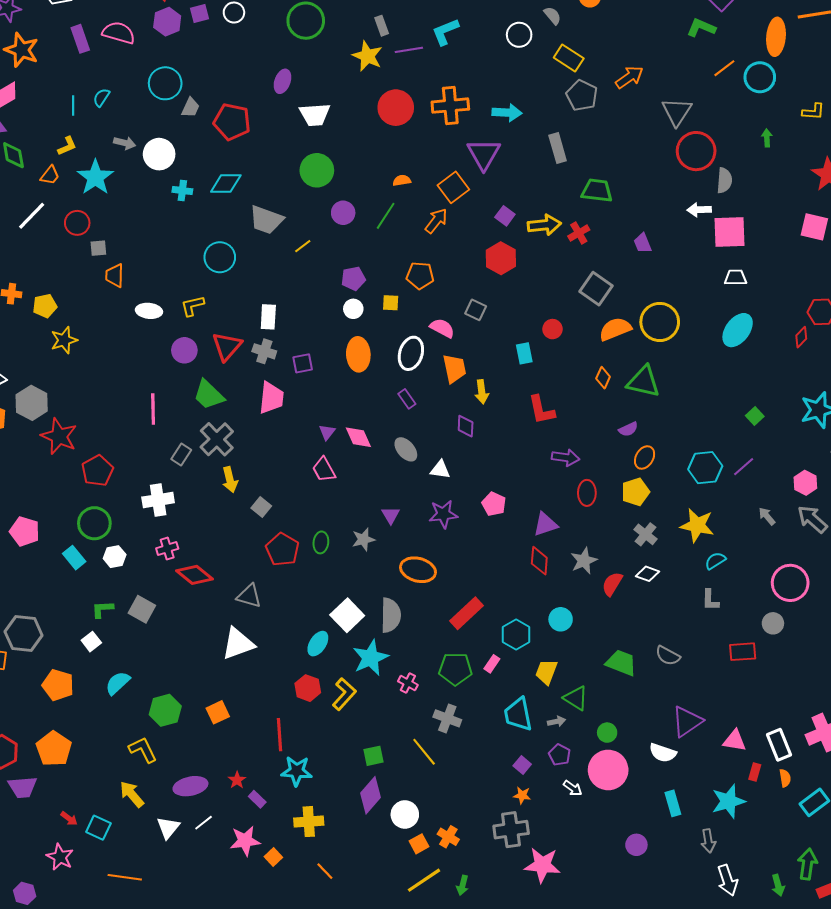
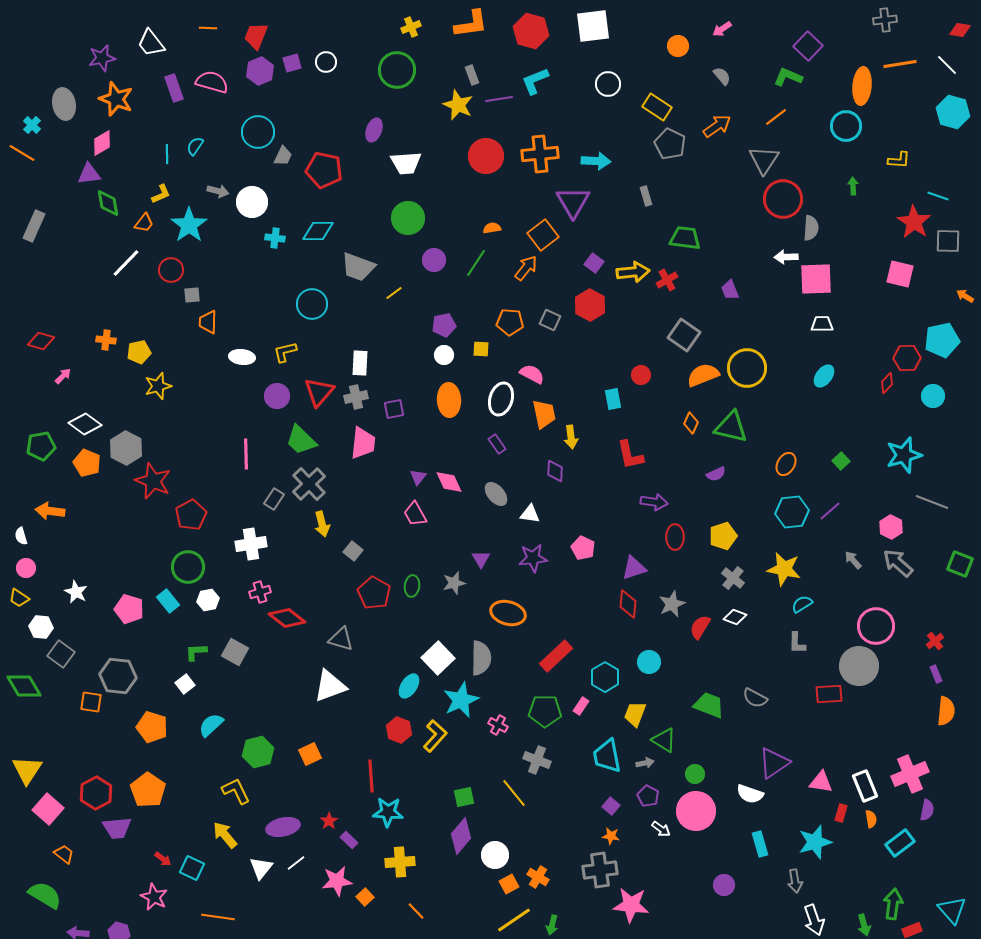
gray semicircle: (552, 16) -> (722, 76), moved
orange line: (724, 68) -> (776, 117), moved
gray rectangle: (558, 148) -> (646, 196), size x0.7
gray square: (476, 310) -> (550, 320), moved
cyan ellipse: (738, 330) -> (824, 376), size x0.7
gray cross: (264, 351) -> (356, 397), turned -30
orange ellipse: (645, 457) -> (786, 464), moved
pink pentagon: (25, 531) -> (129, 609), moved
gray circle: (773, 623) -> (859, 666), size x1.8

